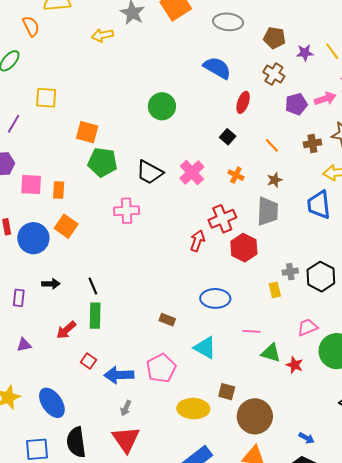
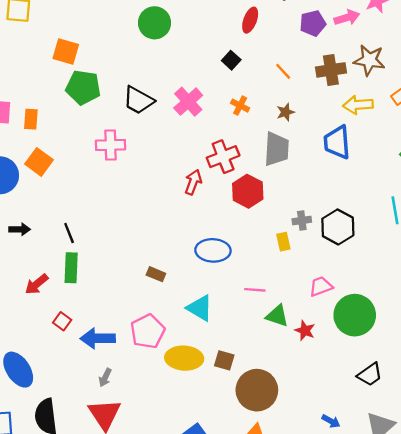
brown cross: (312, 143) -> (331, 70), size x1.4
yellow ellipse: (193, 409) -> (184, 358), moved
blue arrow: (307, 438) -> (331, 421), moved

